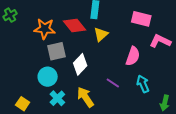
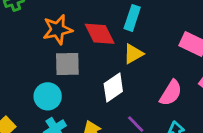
orange star: (45, 29) -> (58, 30), turned -30
white diamond: (80, 64) -> (113, 87), moved

